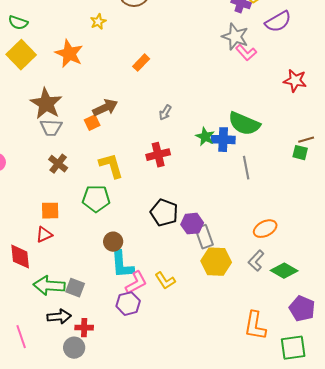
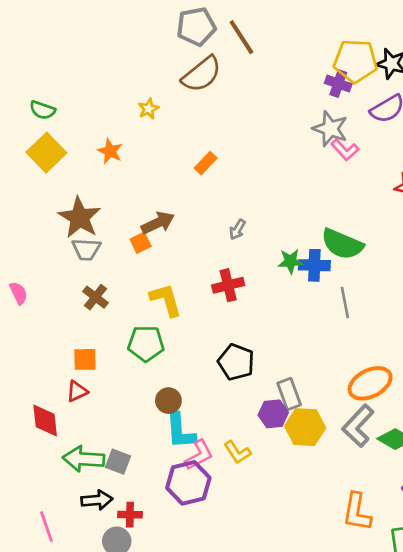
orange star: (69, 54) -> (110, 151), size x0.7
green star: (205, 137) -> (290, 261), turned -30
purple hexagon: (192, 224) -> (273, 414), moved
orange ellipse: (265, 229) -> (370, 383), size x1.4
gray L-shape: (256, 261) -> (358, 426), size x1.5
purple hexagon: (128, 304) -> (188, 483), size x1.4

